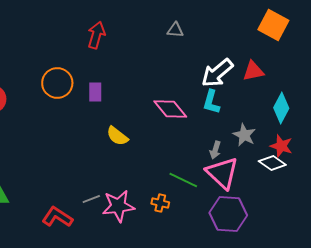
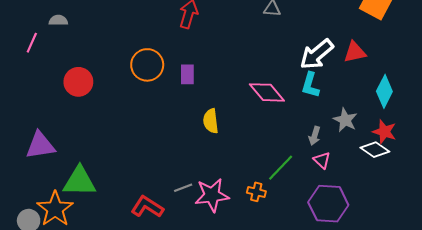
yellow semicircle: (117, 136) -> (211, 121), turned 45
pink triangle: (222, 173) -> (322, 160), size x0.5
green line: (183, 180) -> (281, 168), turned -72

